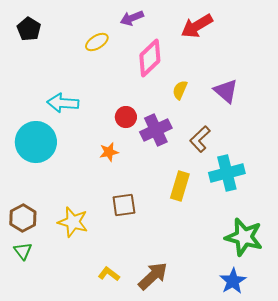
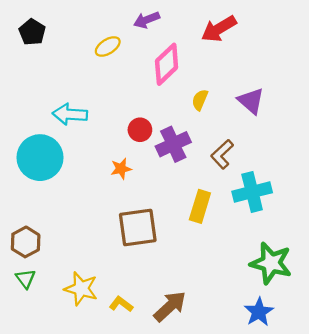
brown square: (124, 205) -> (138, 228), size x1.5
yellow star: (73, 222) -> (81, 289), moved

